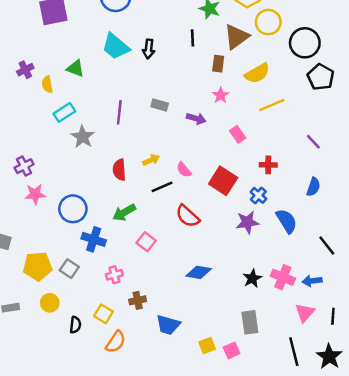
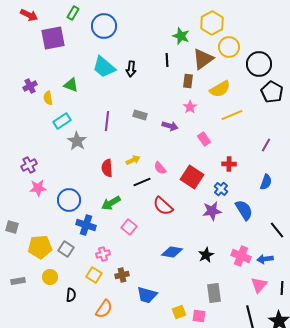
purple line: (313, 142) -> (266, 145), turned 72
black star: (252, 278) -> (206, 255), moved
yellow square: (103, 314) -> (94, 275), moved
pink square: (232, 350) -> (199, 316), turned 32

